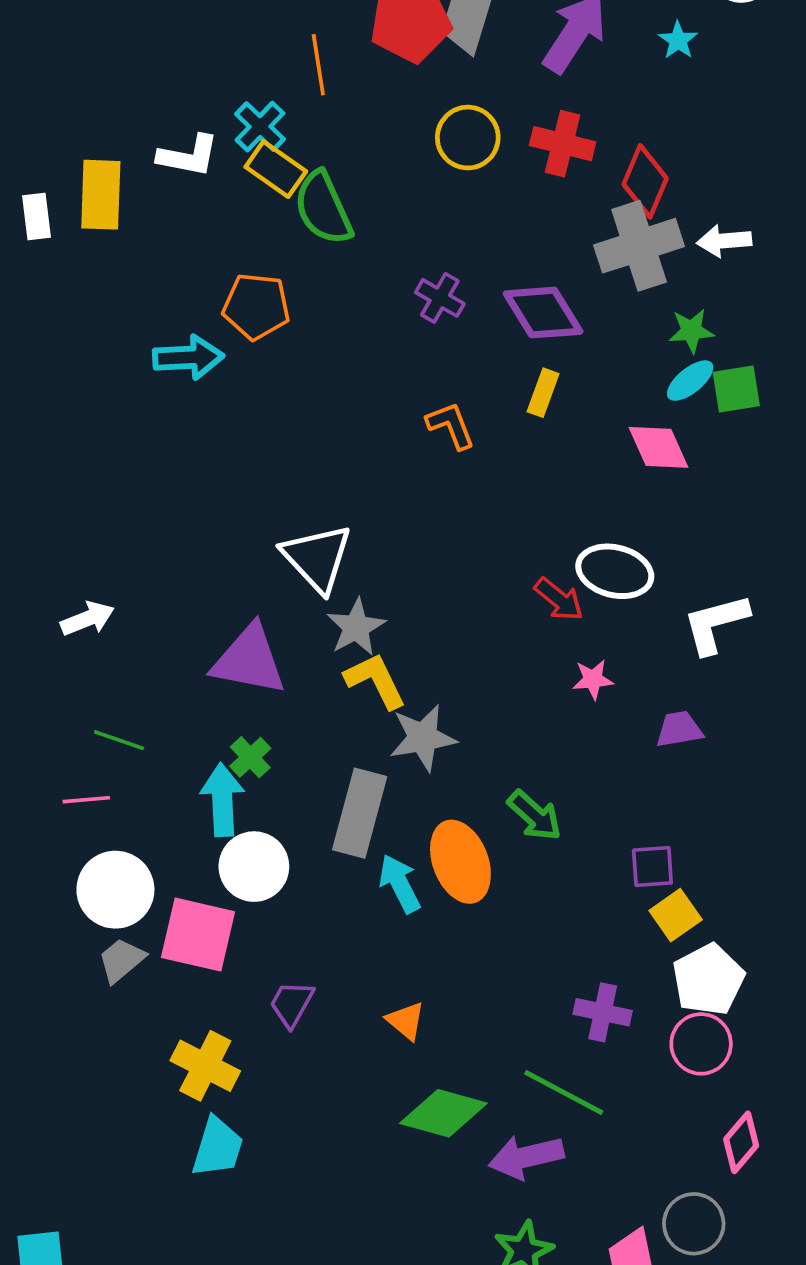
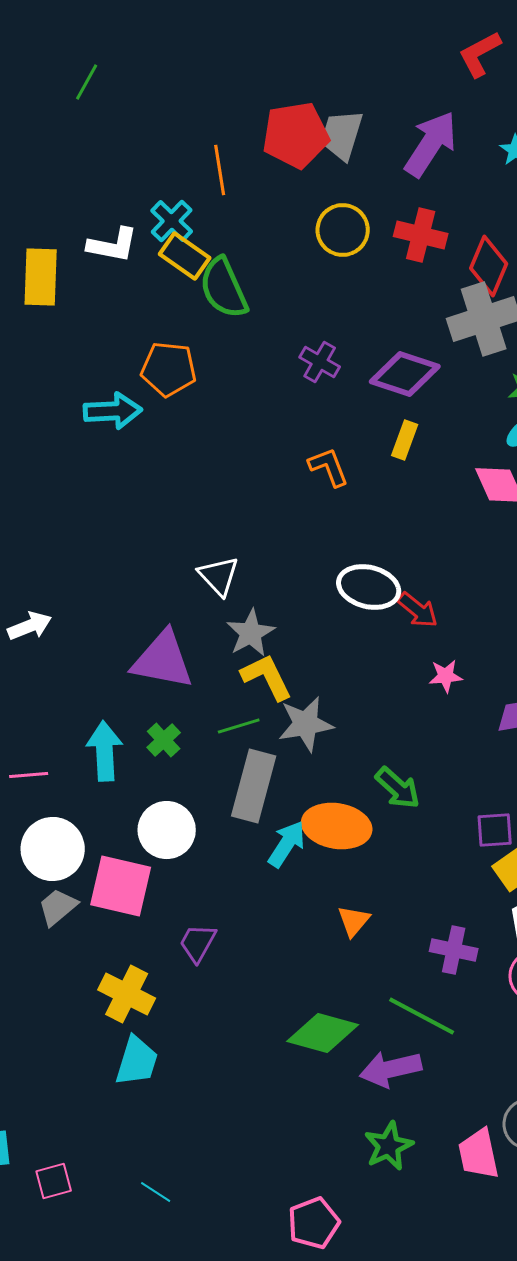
purple diamond: (543, 313) -> (405, 374), turned -40
white triangle: (317, 558) -> (219, 576), size x0.7
white ellipse: (615, 571) -> (369, 587), moved
green line: (119, 740) -> (239, 726), moved, turned -36
cyan arrow: (222, 800) -> (105, 751), moved
orange ellipse: (460, 862) -> (337, 826), turned -60
cyan arrow: (400, 884) -> (287, 844), turned 60
orange triangle: (406, 1021) -> (354, 921), moved, turned 30

